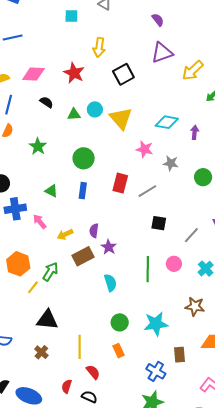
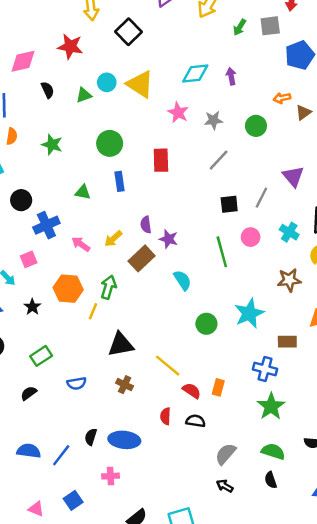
black semicircle: (46, 102) -> (48, 90), turned 48
pink star: (145, 149) -> (178, 113), turned 30
gray line: (147, 191) -> (219, 160), moved
pink arrow: (40, 222) -> (81, 244), moved
black square: (159, 223) -> (229, 204), moved
yellow line: (80, 347) -> (168, 366), turned -35
orange rectangle: (118, 351) -> (218, 387), moved, turned 56
brown rectangle: (180, 355) -> (287, 342), turned -70

